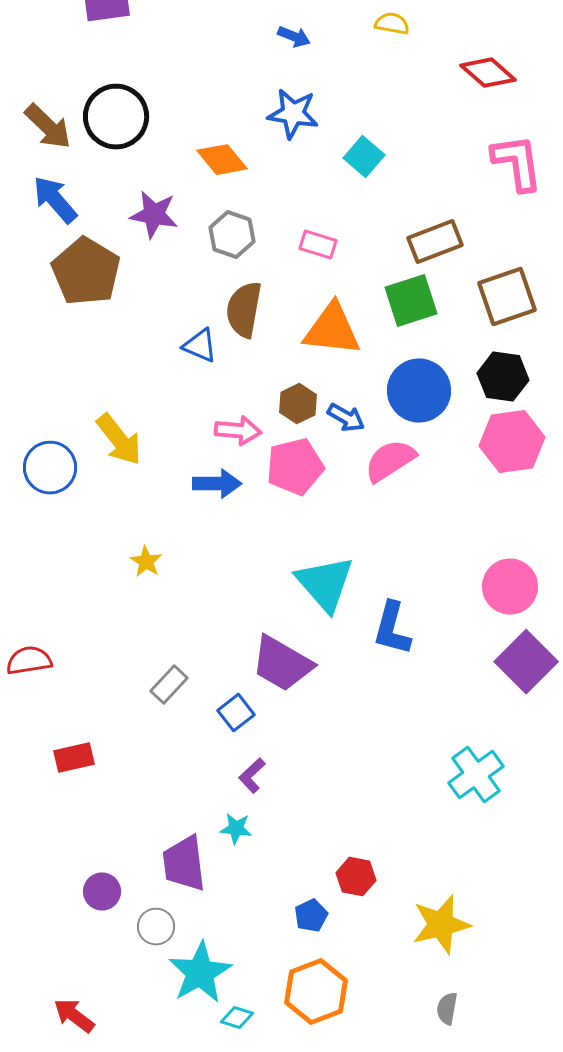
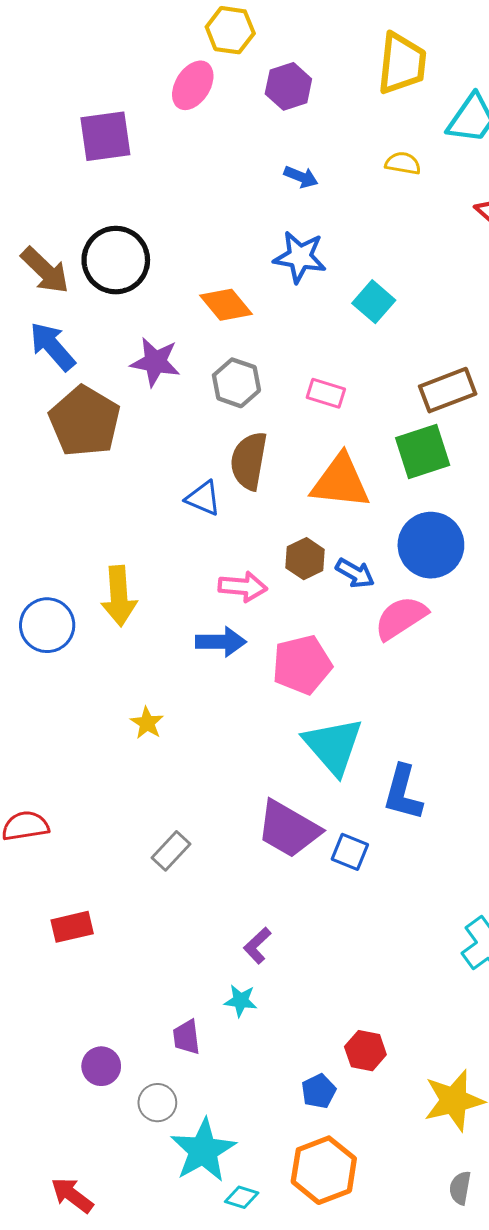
yellow arrow: (119, 440) -> (119, 596), turned 34
pink pentagon: (295, 467) -> (302, 665), moved
blue square: (236, 713) -> (350, 852), moved, turned -30
purple trapezoid: (184, 864) -> (187, 1037), size x0.6

